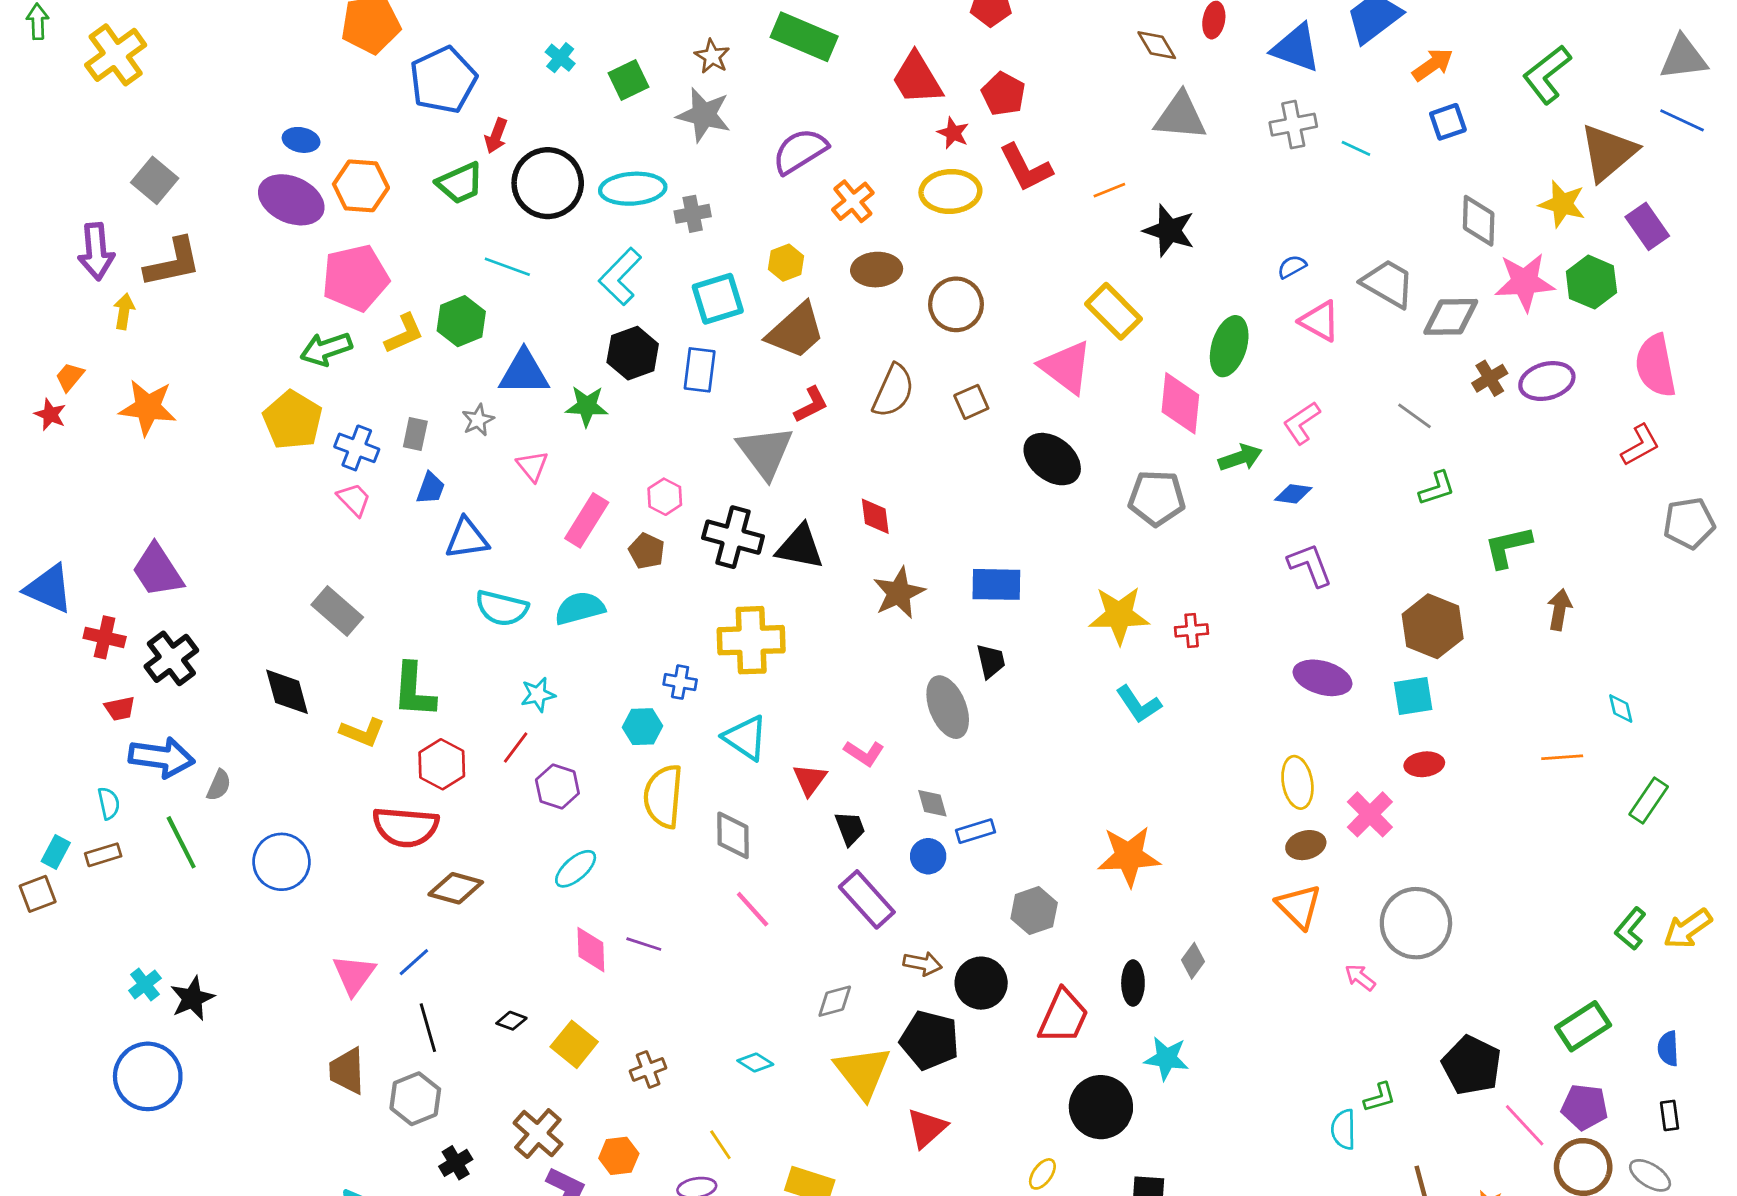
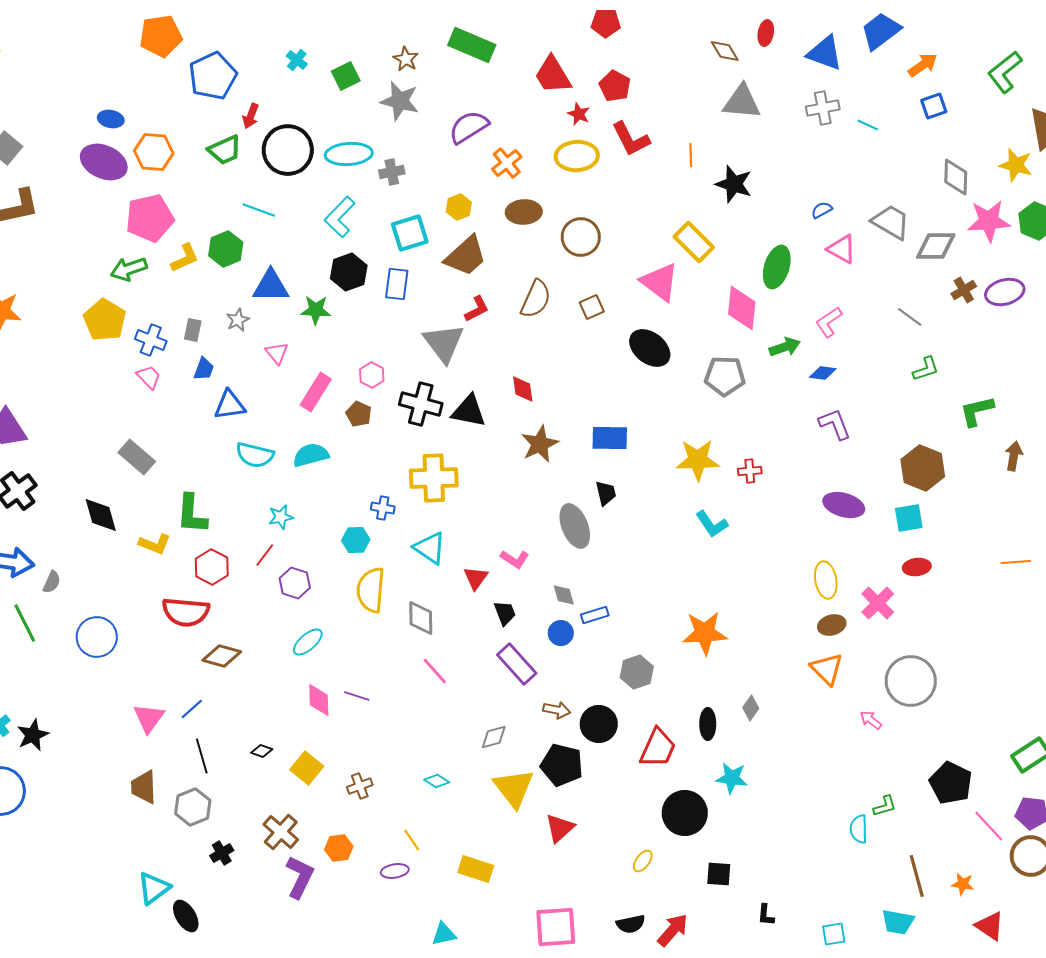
orange line: (1109, 190) -> (691, 155), turned -70

